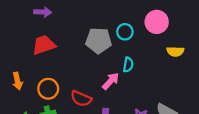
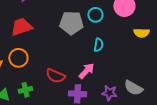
pink arrow: (111, 81) -> (86, 71), moved
orange circle: (48, 89) -> (18, 58), moved

